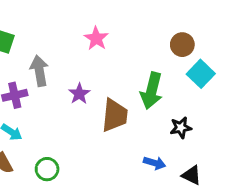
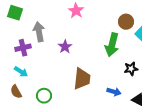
brown circle: (182, 45) -> (126, 22), moved
brown trapezoid: (115, 115) -> (82, 79), moved

